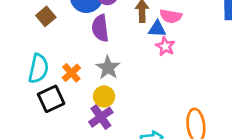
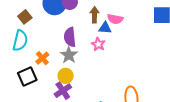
purple semicircle: (100, 28) -> (70, 37), moved
pink star: (165, 46) -> (98, 44), moved
cyan semicircle: (38, 69) -> (20, 41), moved

